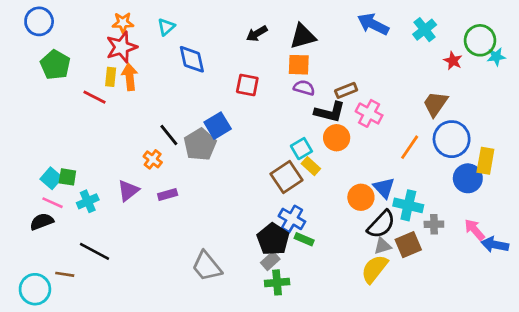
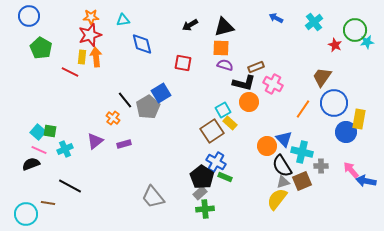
blue arrow: (373, 24) -> (276, 18), size x0.6
cyan triangle: (166, 27) -> (123, 20), turned 32
black semicircle: (381, 224) -> (282, 166), turned 105

